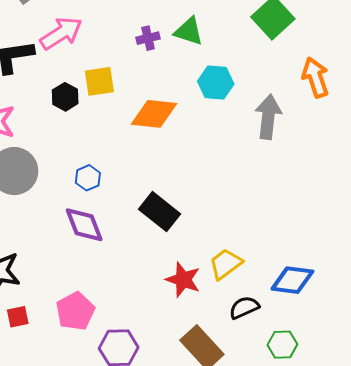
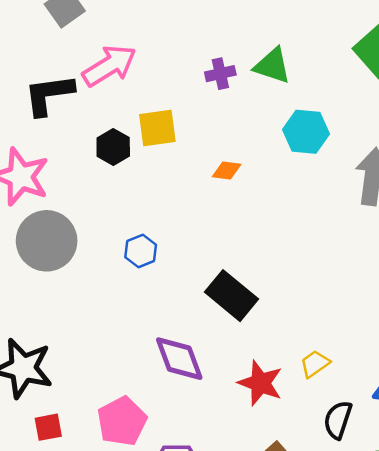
orange diamond: (154, 114) -> (227, 171), size x0.5
purple diamond: (84, 225) -> (179, 359), moved
yellow trapezoid: (226, 264) -> (315, 364), size x0.7
black semicircle: (244, 307) -> (338, 420), turned -48

